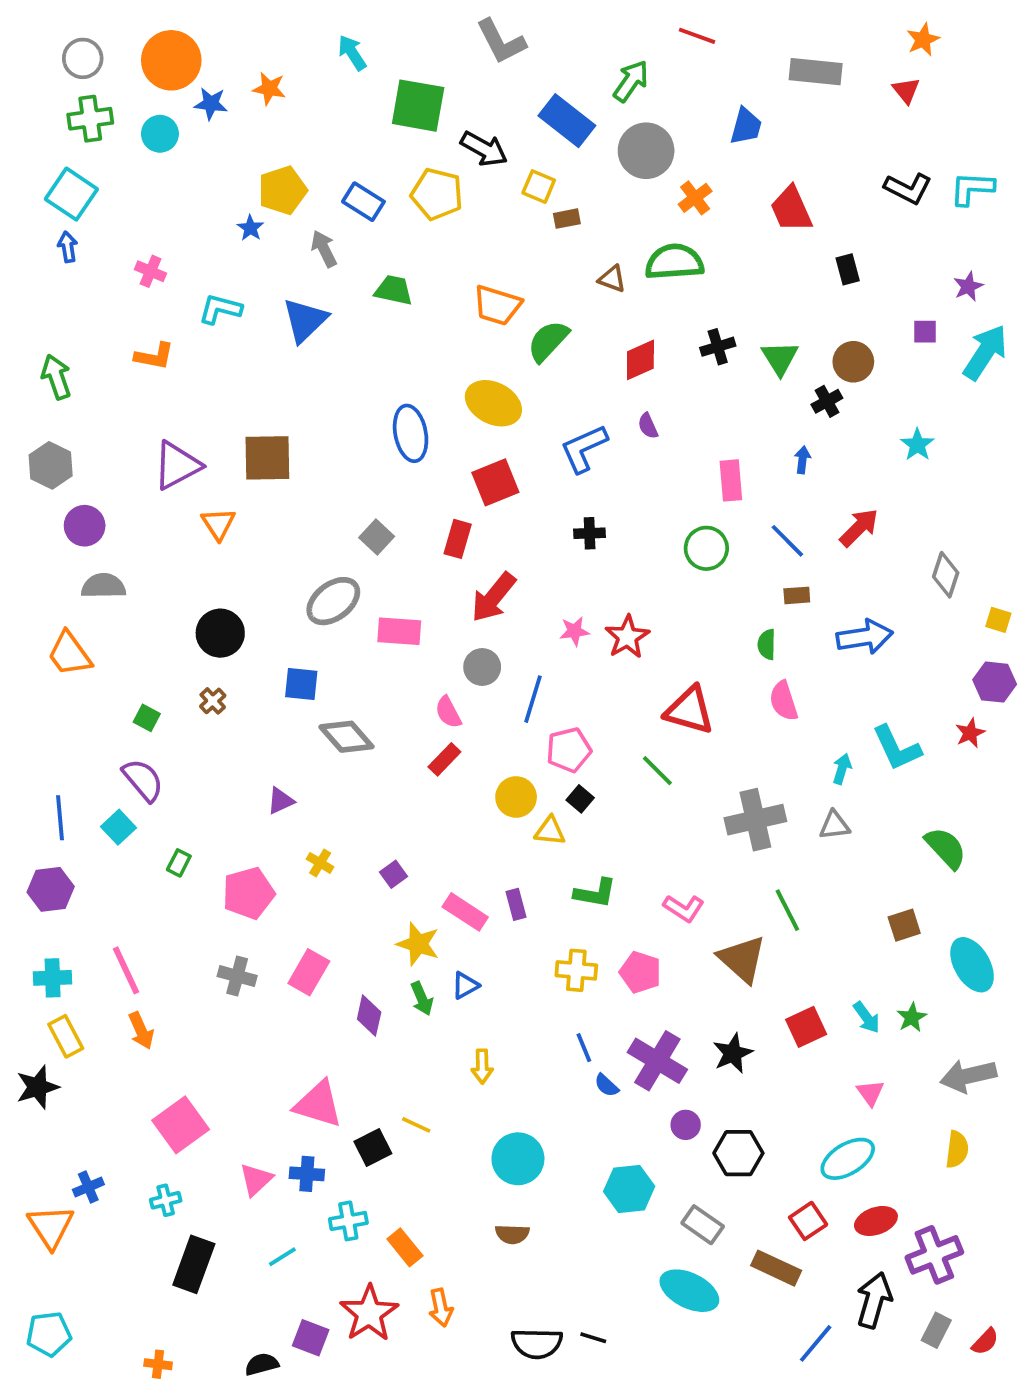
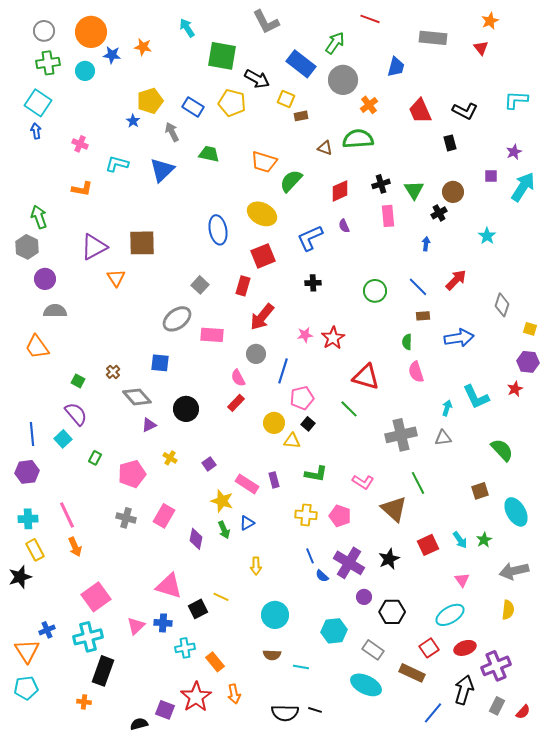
black L-shape: (908, 188) -> (465, 111), moved
green arrow: (56, 377) -> (39, 217), moved
pink rectangle: (731, 480) -> (388, 216), moved
black circle: (220, 633) -> (186, 409), moved
gray diamond: (346, 737) -> (137, 397), moved
cyan cross: (166, 1200) -> (88, 637), size x1.8
cyan line: (282, 1257) -> (301, 667), moved, turned 42
cyan pentagon: (49, 1334) -> (26, 688), moved
orange cross: (158, 1364) -> (84, 702), moved

